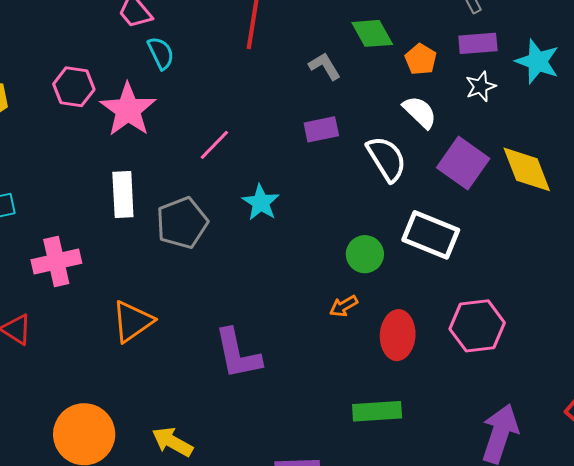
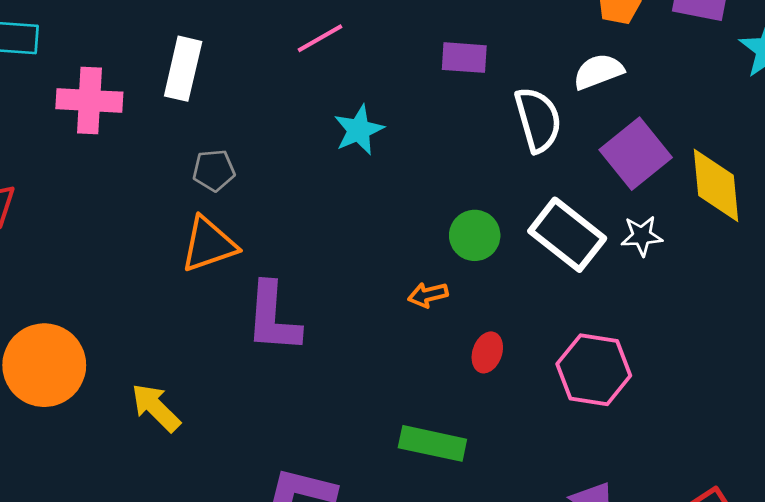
white star: (481, 86) -> (642, 236), moved
white semicircle: (420, 112) -> (598, 72), turned -81
gray pentagon: (182, 223) -> (214, 170), moved, size x0.6
pink cross: (56, 261) -> (89, 100), moved
orange triangle: (132, 322) -> (209, 244), moved
red ellipse: (398, 335) -> (487, 352), size x0.6

